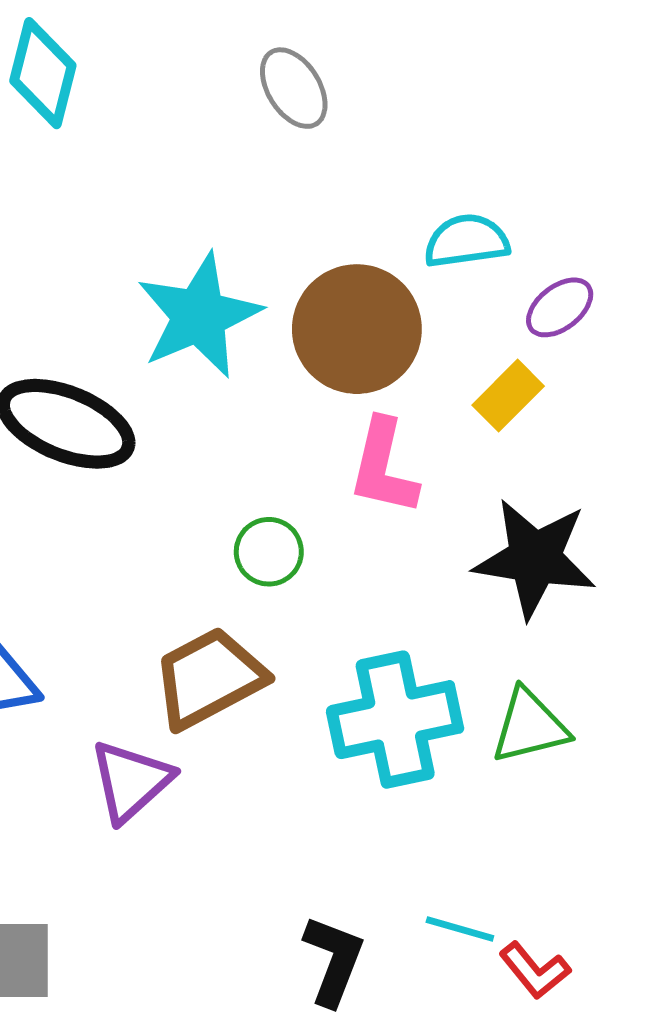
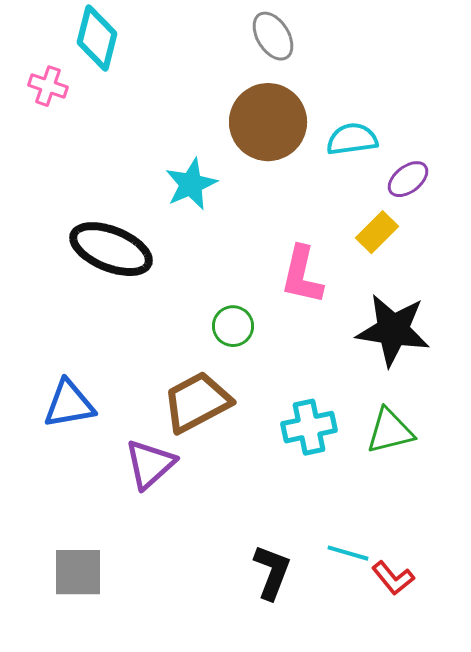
gray ellipse: (294, 88) -> (273, 36), moved
cyan star: (199, 316) -> (191, 184), size x0.7
brown circle: (357, 329) -> (268, 122), moved
cyan cross: (395, 720) -> (309, 427), size x0.7

